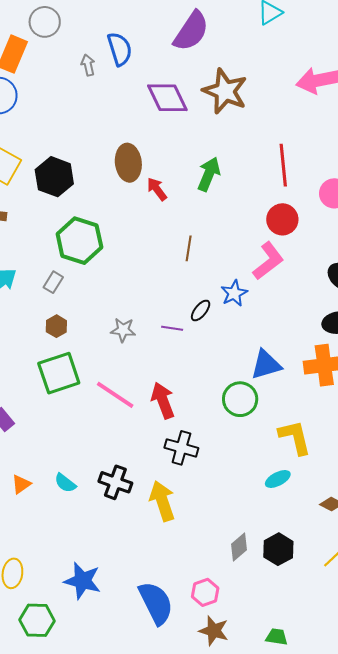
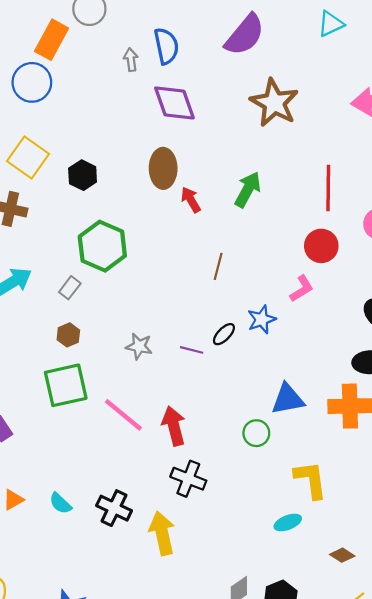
purple diamond: (167, 98) -> (174, 103), moved
black hexagon: (54, 177) -> (83, 175), size x0.7
pink L-shape: (268, 261) -> (302, 289), size x0.7
green circle: (240, 399) -> (256, 433), size x0.7

